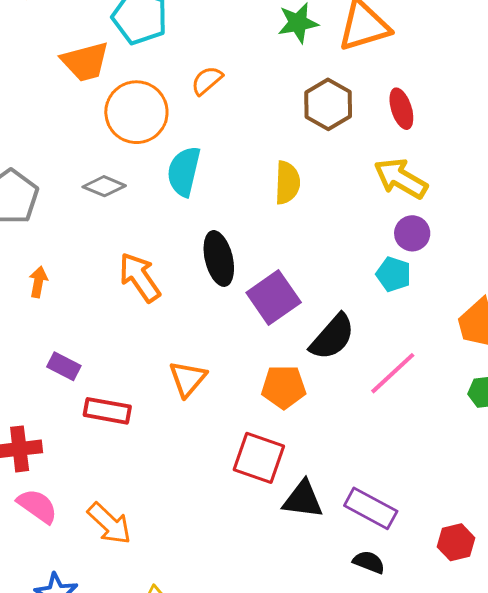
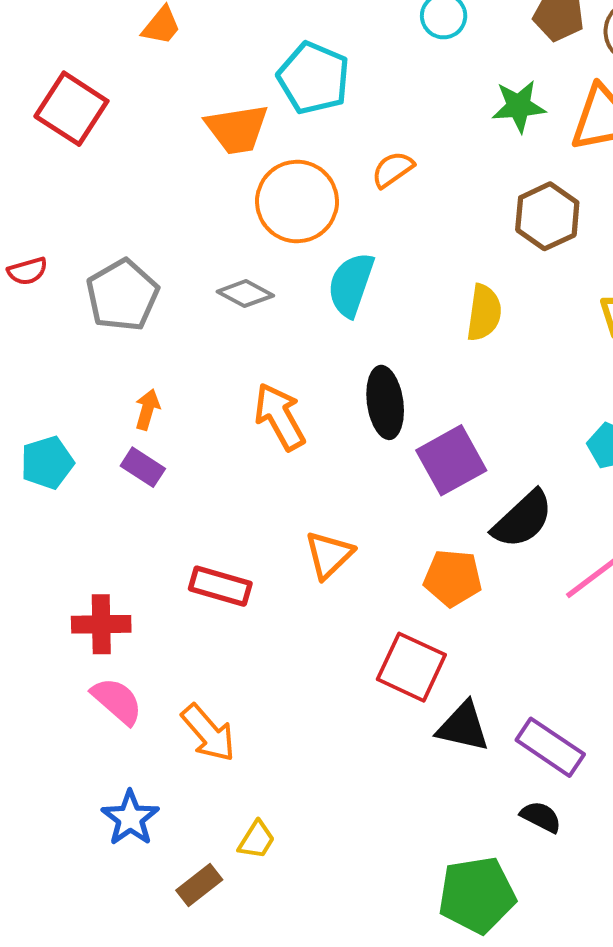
purple rectangle: (64, 366) -> (143, 467), moved

